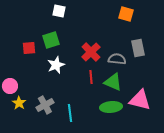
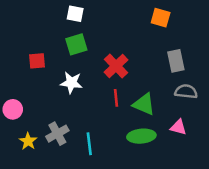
green square: (51, 40) -> (76, 44), moved
gray semicircle: (117, 59) -> (186, 92), moved
white star: (56, 65) -> (71, 83), turned 30
pink triangle: (140, 100) -> (178, 127), size x0.6
yellow star: (19, 103) -> (28, 141), moved

